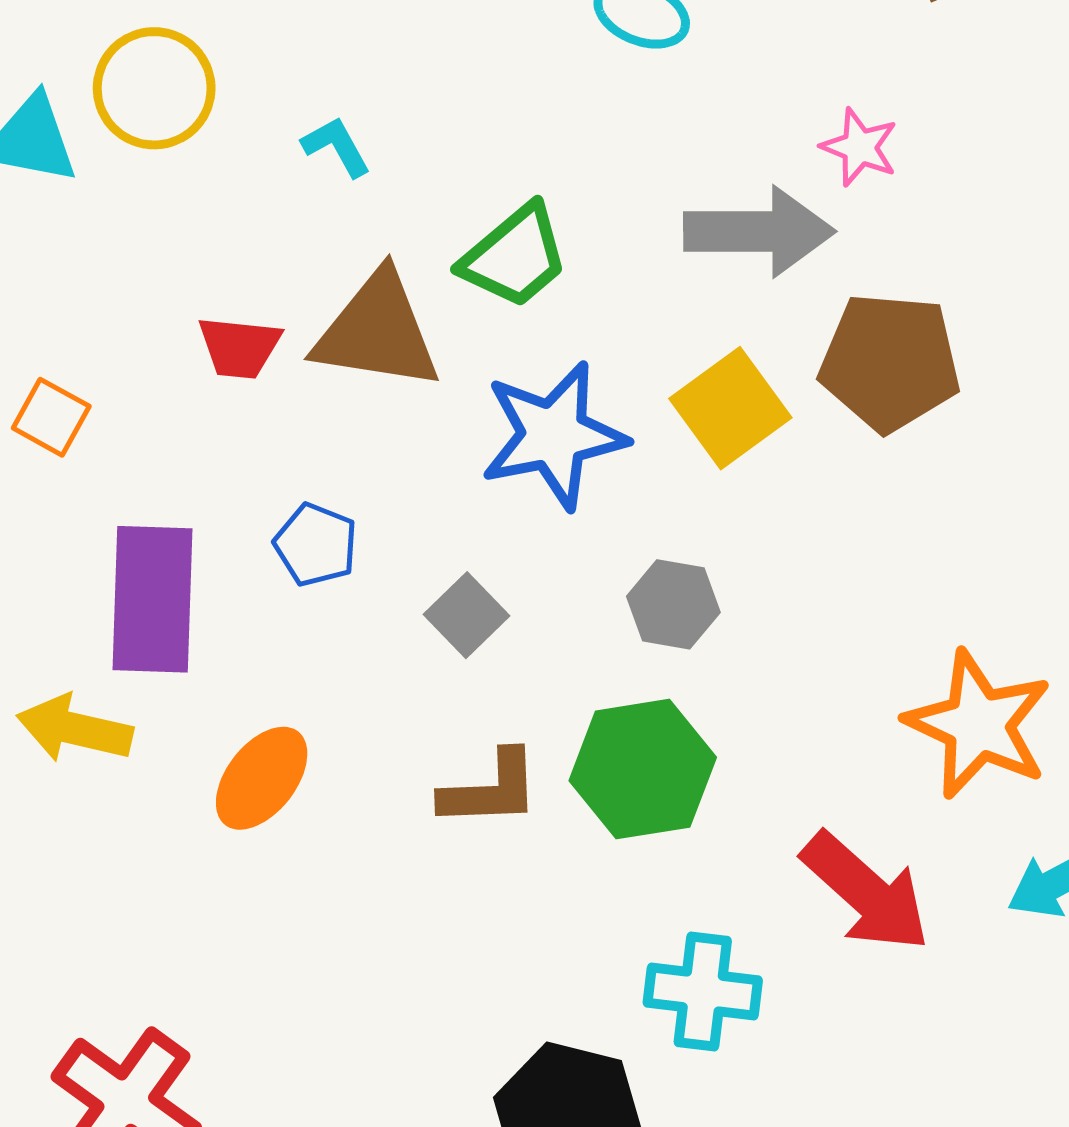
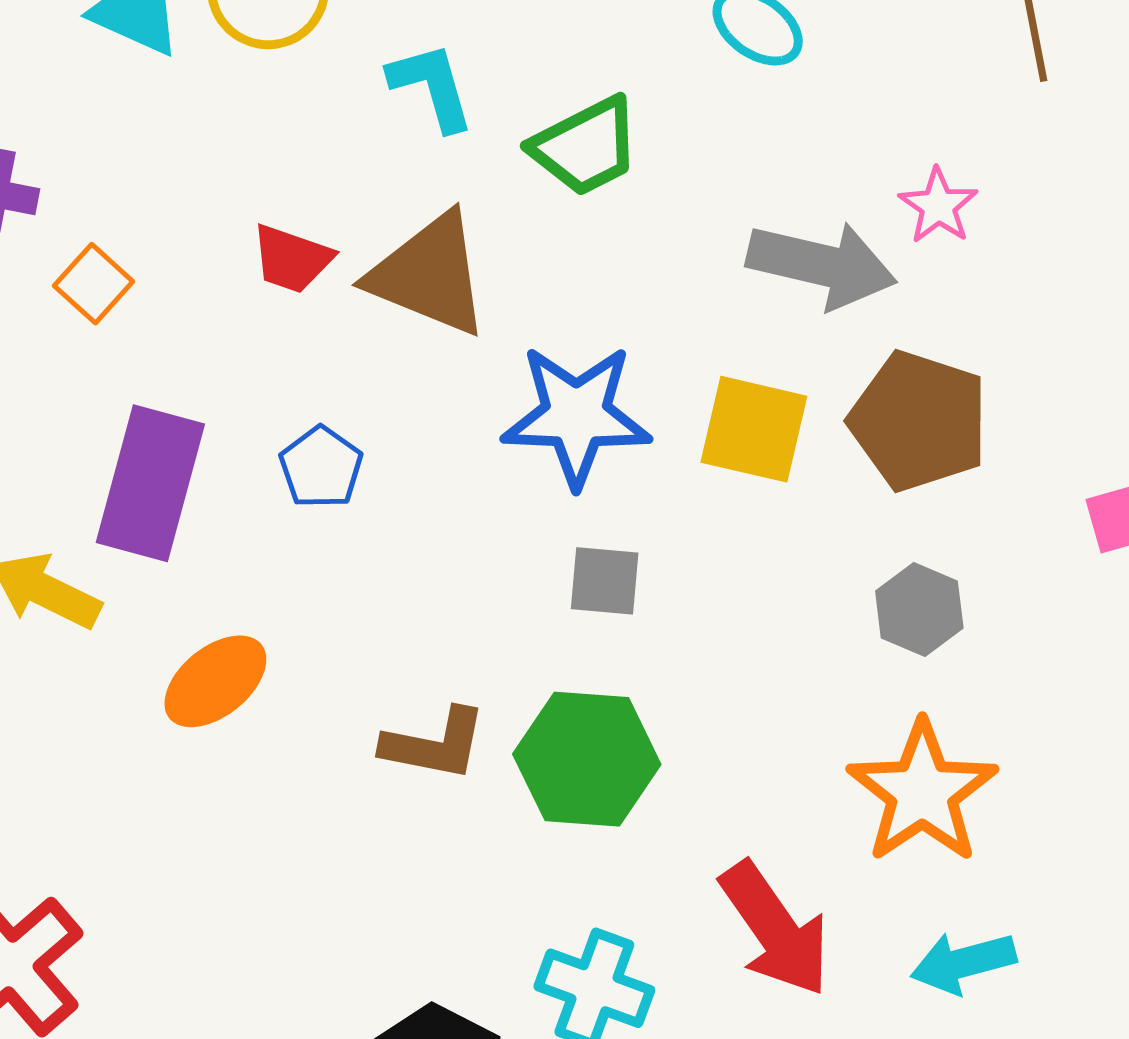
cyan L-shape: (336, 147) -> (432, 86), size x1.4
green trapezoid: (515, 256) -> (586, 146), moved
yellow square: (730, 408) -> (754, 429), turned 36
gray hexagon: (673, 604) -> (919, 610), moved
gray square: (466, 615) -> (605, 581), moved, turned 36

